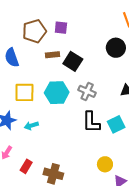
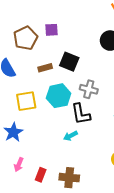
brown rectangle: (52, 55) -> (45, 68), moved
black L-shape: (91, 122) -> (81, 114), moved
cyan arrow: (31, 126) -> (70, 136), moved

